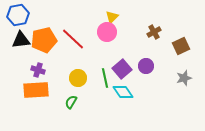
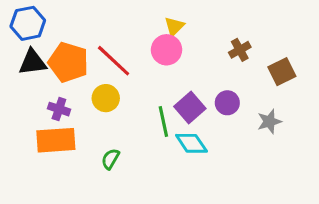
orange pentagon: (44, 40) -> (68, 62), turned 30
yellow circle: (78, 78) -> (106, 98), moved
gray star: (184, 78) -> (269, 121), moved

